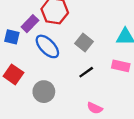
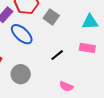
gray square: (84, 43) -> (51, 17), moved

